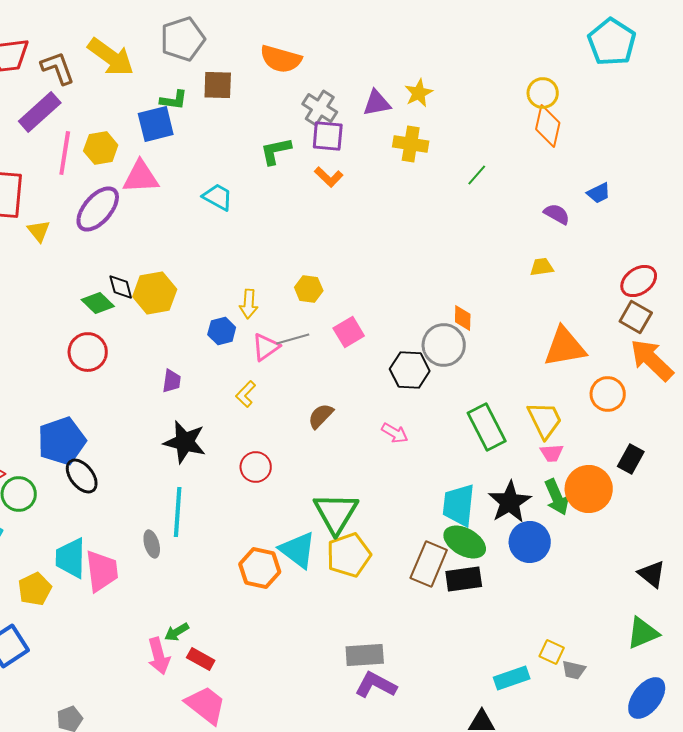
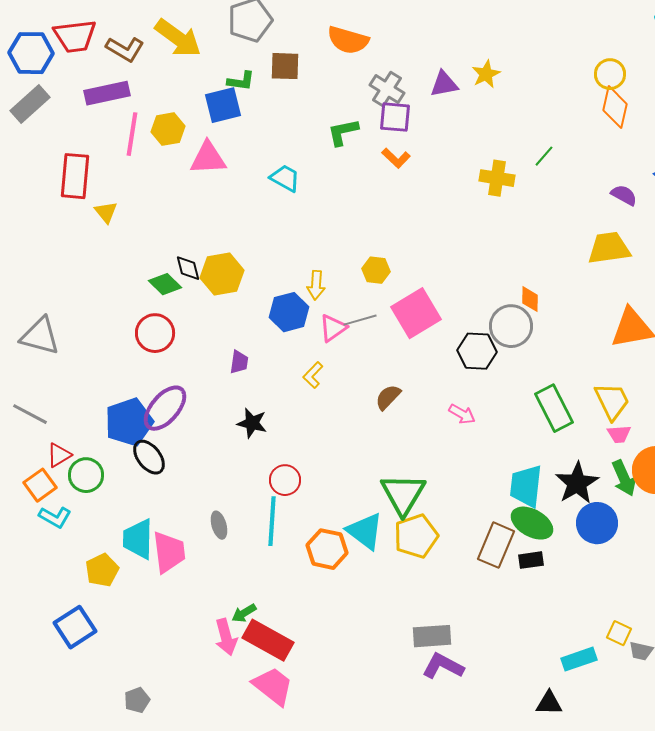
brown L-shape: (58, 68) -> (125, 49), turned 141
purple rectangle: (40, 112) -> (107, 93), turned 30
yellow cross: (411, 144) -> (497, 178), moved
purple ellipse: (98, 209) -> (165, 408), moved
yellow trapezoid: (542, 267) -> (609, 248), size x1.8
blue hexagon: (222, 331) -> (289, 312), size x1.4
pink square: (349, 332) -> (416, 313), size x1.6
black star: (185, 442) -> (252, 423), size x0.7
red circle: (256, 467) -> (285, 480), moved
cyan line: (178, 512) -> (272, 521), moved
black rectangle: (464, 579) -> (531, 560), size x0.7
red rectangle: (201, 659) -> (268, 640), size x1.8

